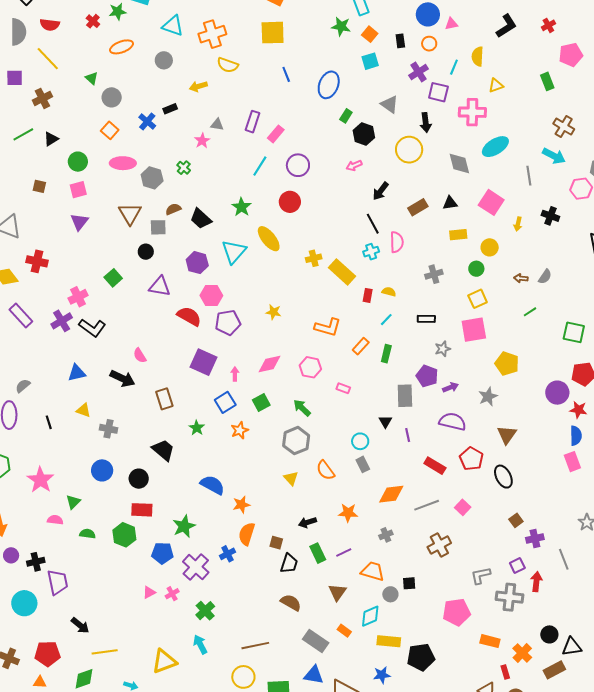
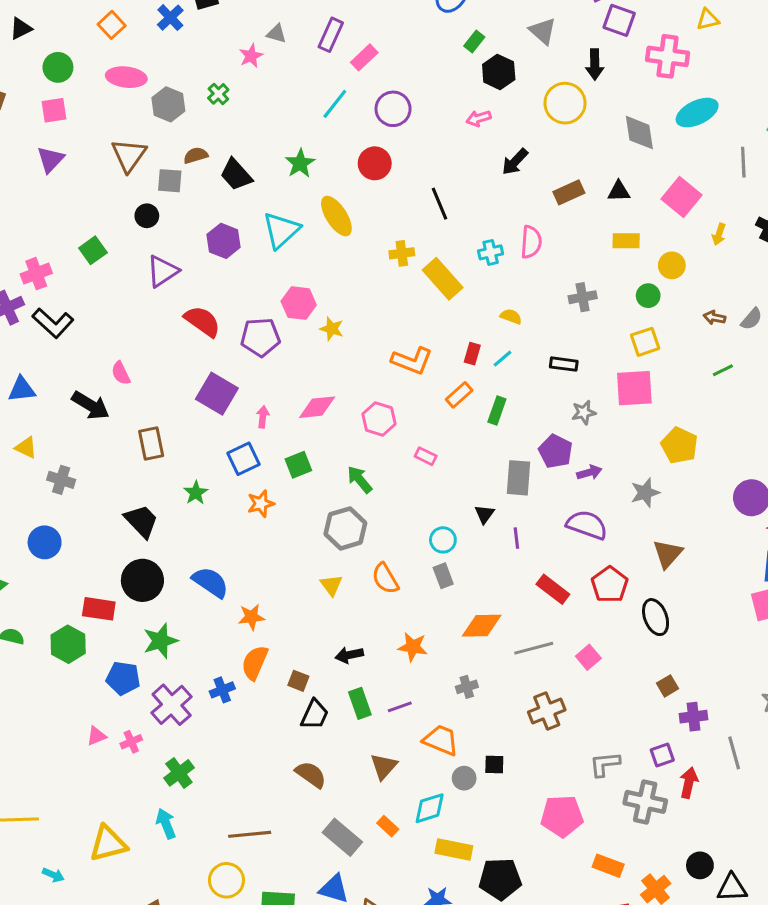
black line: (373, 224) -> (440, 204), moved
purple triangle: (160, 286) -> (163, 271), turned -50
pink hexagon: (211, 295) -> (299, 303), moved
red rectangle: (368, 295) -> (472, 354), moved
black circle: (139, 479) -> (142, 580), moved, size x1.4

